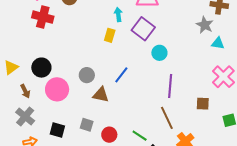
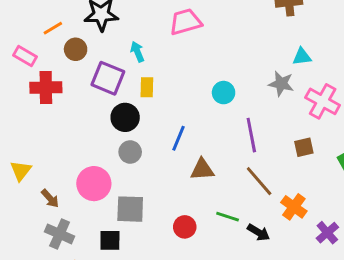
cyan arrow: (118, 14) -> (137, 52), moved
gray star: (205, 25) -> (281, 84), moved
purple square: (143, 29) -> (108, 78), moved
black circle: (41, 68) -> (125, 117), moved
brown triangle: (101, 95) -> (202, 169), moved
gray square: (87, 125) -> (130, 209), moved, size x1.5

